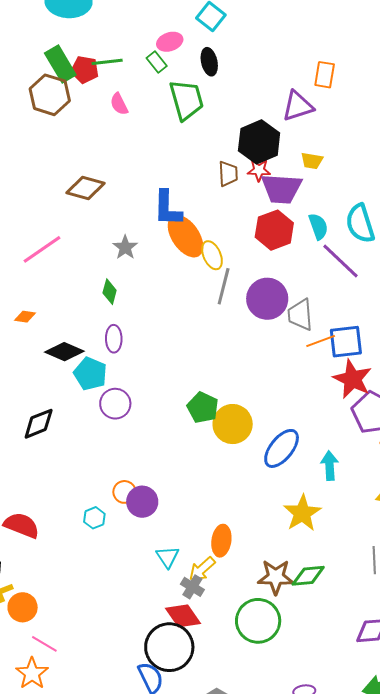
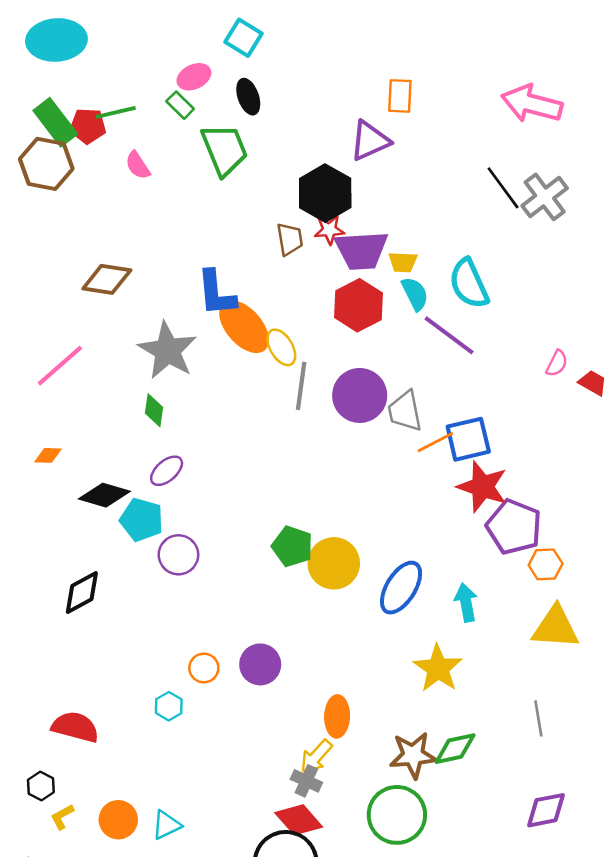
yellow trapezoid: (312, 161) -> (403, 262), moved
gray star: (125, 247) -> (168, 351), size x1.8
purple ellipse: (114, 339) -> (167, 471), turned 56
purple circle: (142, 502) -> (260, 664), moved
cyan triangle: (167, 557) -> (166, 825), moved, turned 45
orange circle: (23, 607) -> (118, 820), moved

